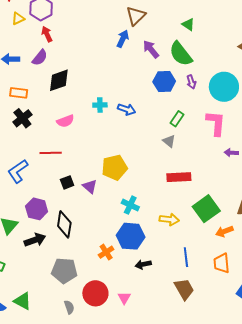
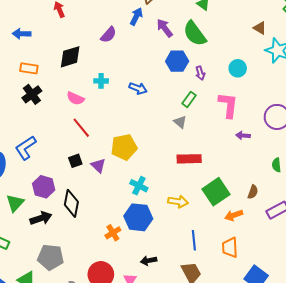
purple semicircle: (40, 58) -> (109, 35), moved
purple arrow: (191, 82) -> (200, 73), moved
cyan circle: (224, 87) -> (238, 68), size x0.6
cyan cross: (100, 105) -> (101, 81), moved
pink semicircle: (65, 121) -> (75, 98), turned 42
red line: (51, 153) -> (81, 128), moved, turned 50
black arrow: (143, 264) -> (149, 261), moved
gray pentagon: (64, 271) -> (51, 257), moved

